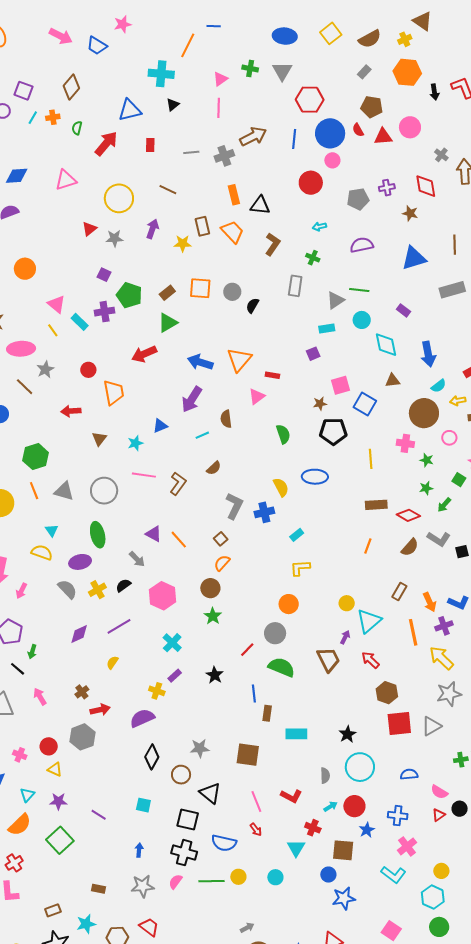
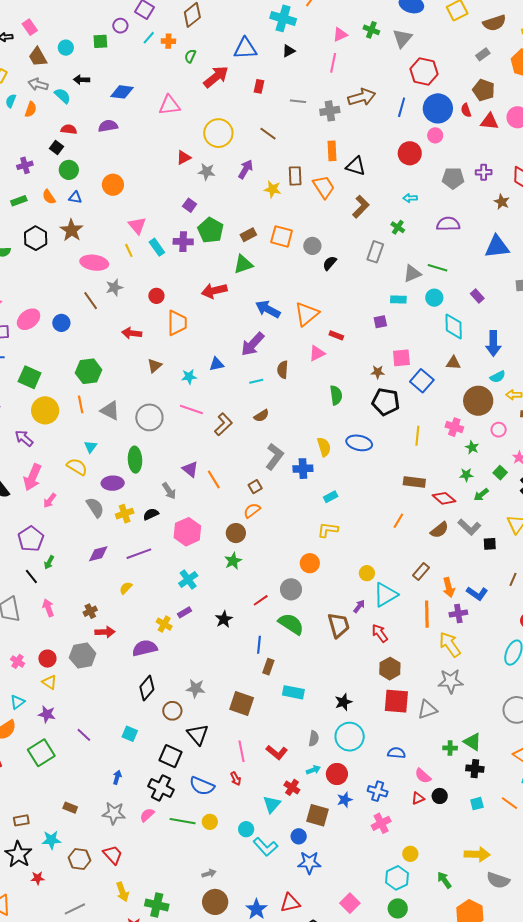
cyan L-shape: (393, 875) -> (265, 847), moved

